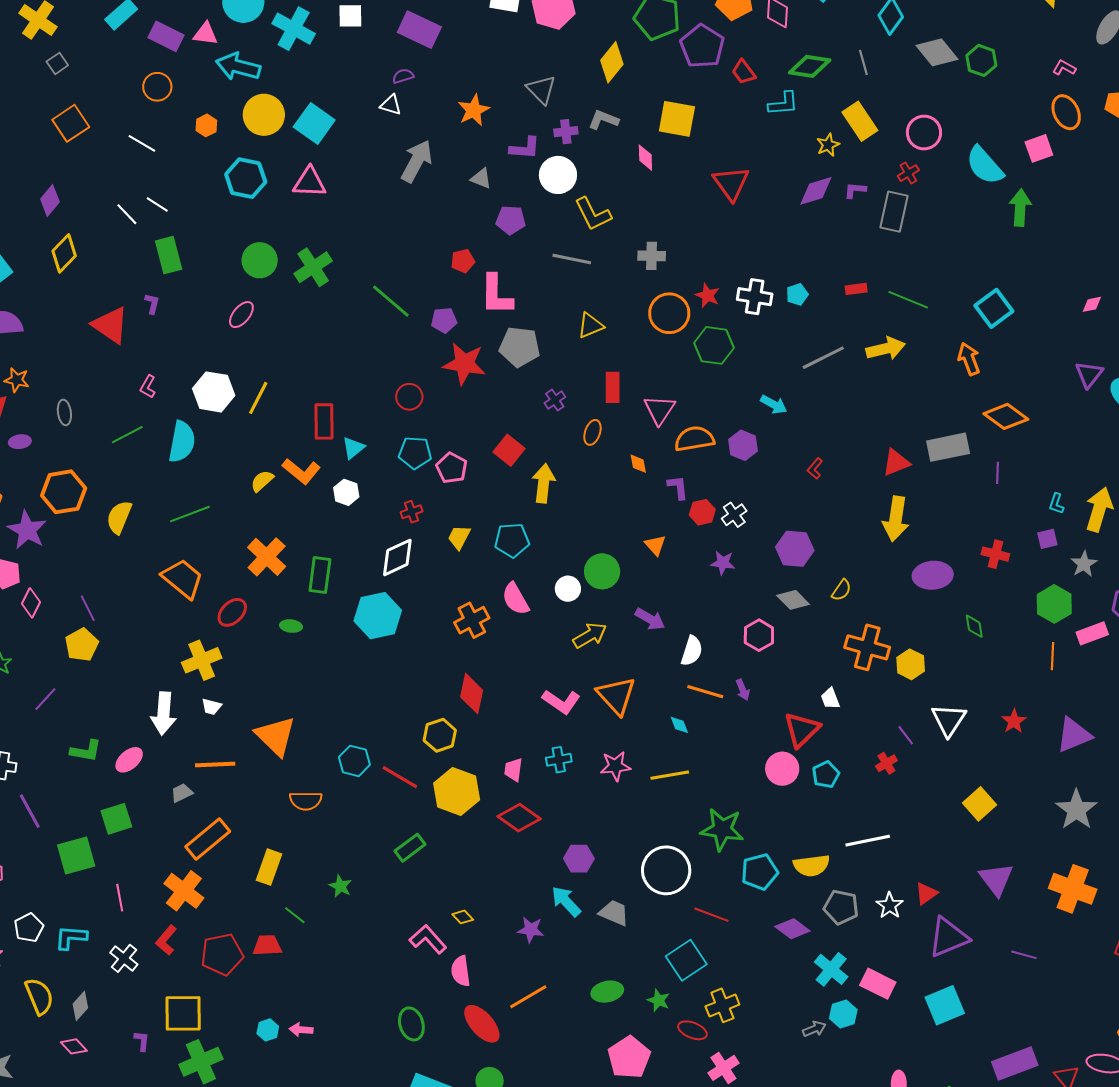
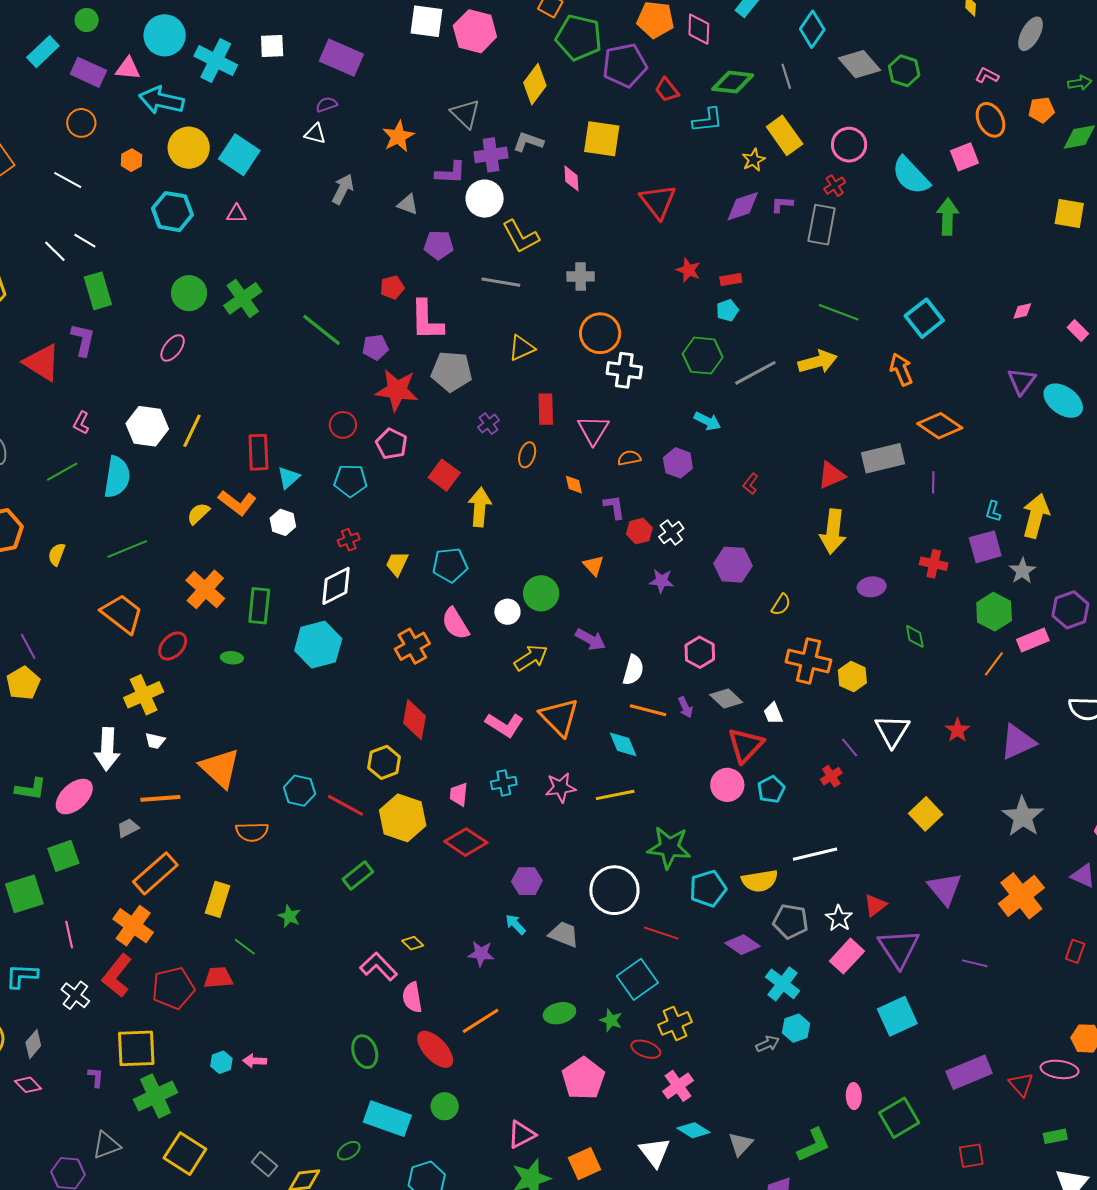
purple pentagon: (702, 46) -> (625, 65), turned 30
purple cross: (566, 132) -> (491, 155), size x1.4
gray arrow: (417, 161) -> (343, 189), size x0.7
pink triangle: (310, 182) -> (237, 214), size x0.6
red rectangle: (856, 289) -> (731, 280), moved
red star: (707, 295) -> (688, 270), moved
white cross: (755, 297) -> (624, 370), moved
purple L-shape: (152, 304) -> (83, 340), size x1.6
green hexagon: (714, 345) -> (703, 356), moved
orange semicircle: (694, 439) -> (629, 458), size x0.6
pink pentagon: (452, 468) -> (392, 444), moved
yellow semicircle: (119, 517) -> (57, 554), size x0.7
purple square: (1047, 539) -> (985, 547), size x1.6
purple ellipse: (933, 575) -> (872, 587), size x0.7
gray diamond: (793, 600) -> (726, 699), moved
orange line: (1052, 656) -> (994, 664), turned 36
cyan diamond: (679, 725) -> (623, 744), size x1.5
pink ellipse: (129, 760) -> (74, 797), size x1.4
orange cross: (1073, 889) -> (1021, 896), turned 33
cyan arrow: (566, 901) -> (515, 924), size x0.7
purple triangle: (948, 937) -> (899, 948), turned -39
red L-shape: (166, 940) -> (117, 976), size x1.4
pink rectangle: (878, 984) -> (847, 956), moved, turned -72

